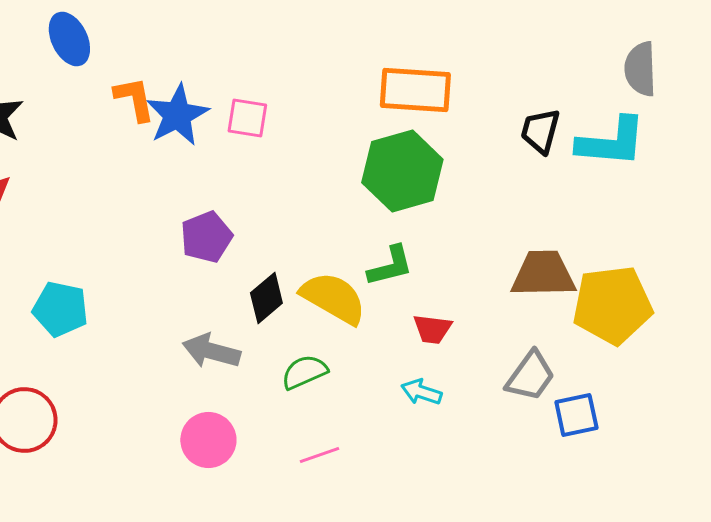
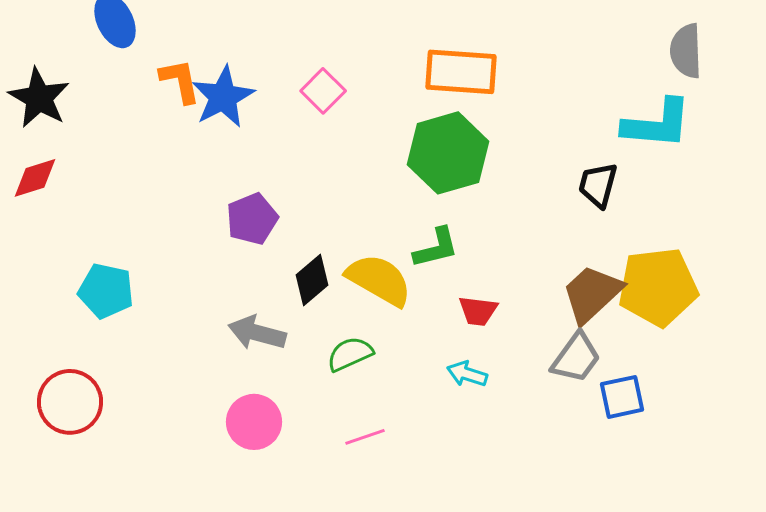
pink square: (247, 118) -> (323, 91), moved, turned 36
black trapezoid: (540, 131) -> (598, 185), moved
brown trapezoid: (543, 274) -> (592, 294), moved, turned -42

